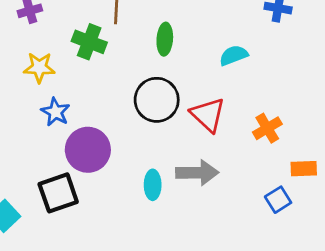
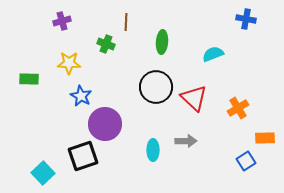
green cross: (89, 42) -> (106, 44), size x0.7
gray arrow: (197, 173) -> (186, 141), size x0.7

